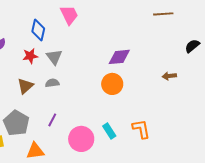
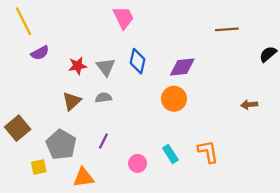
brown line: (163, 14) -> (227, 29), moved
blue diamond: (38, 30) -> (138, 61), moved
brown arrow: (169, 76) -> (249, 105), moved
pink circle: (81, 139) -> (138, 163), size x0.6

